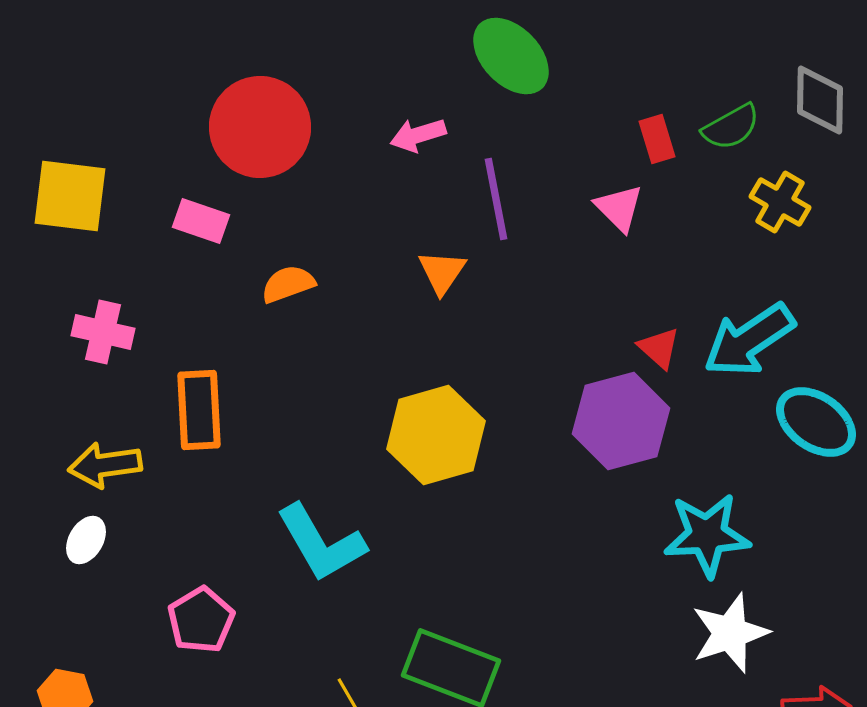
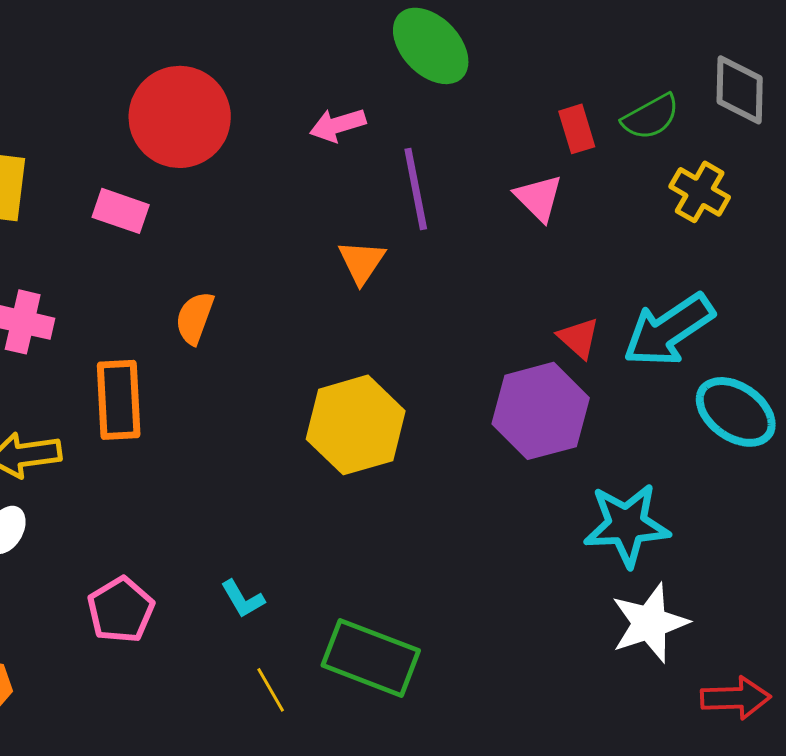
orange semicircle: (288, 284) -> (195, 318), moved, turned -50
cyan L-shape: (321, 543) -> (243, 599), moved, size x0.5

